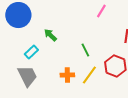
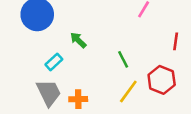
orange cross: (67, 75) -> (78, 99), moved

